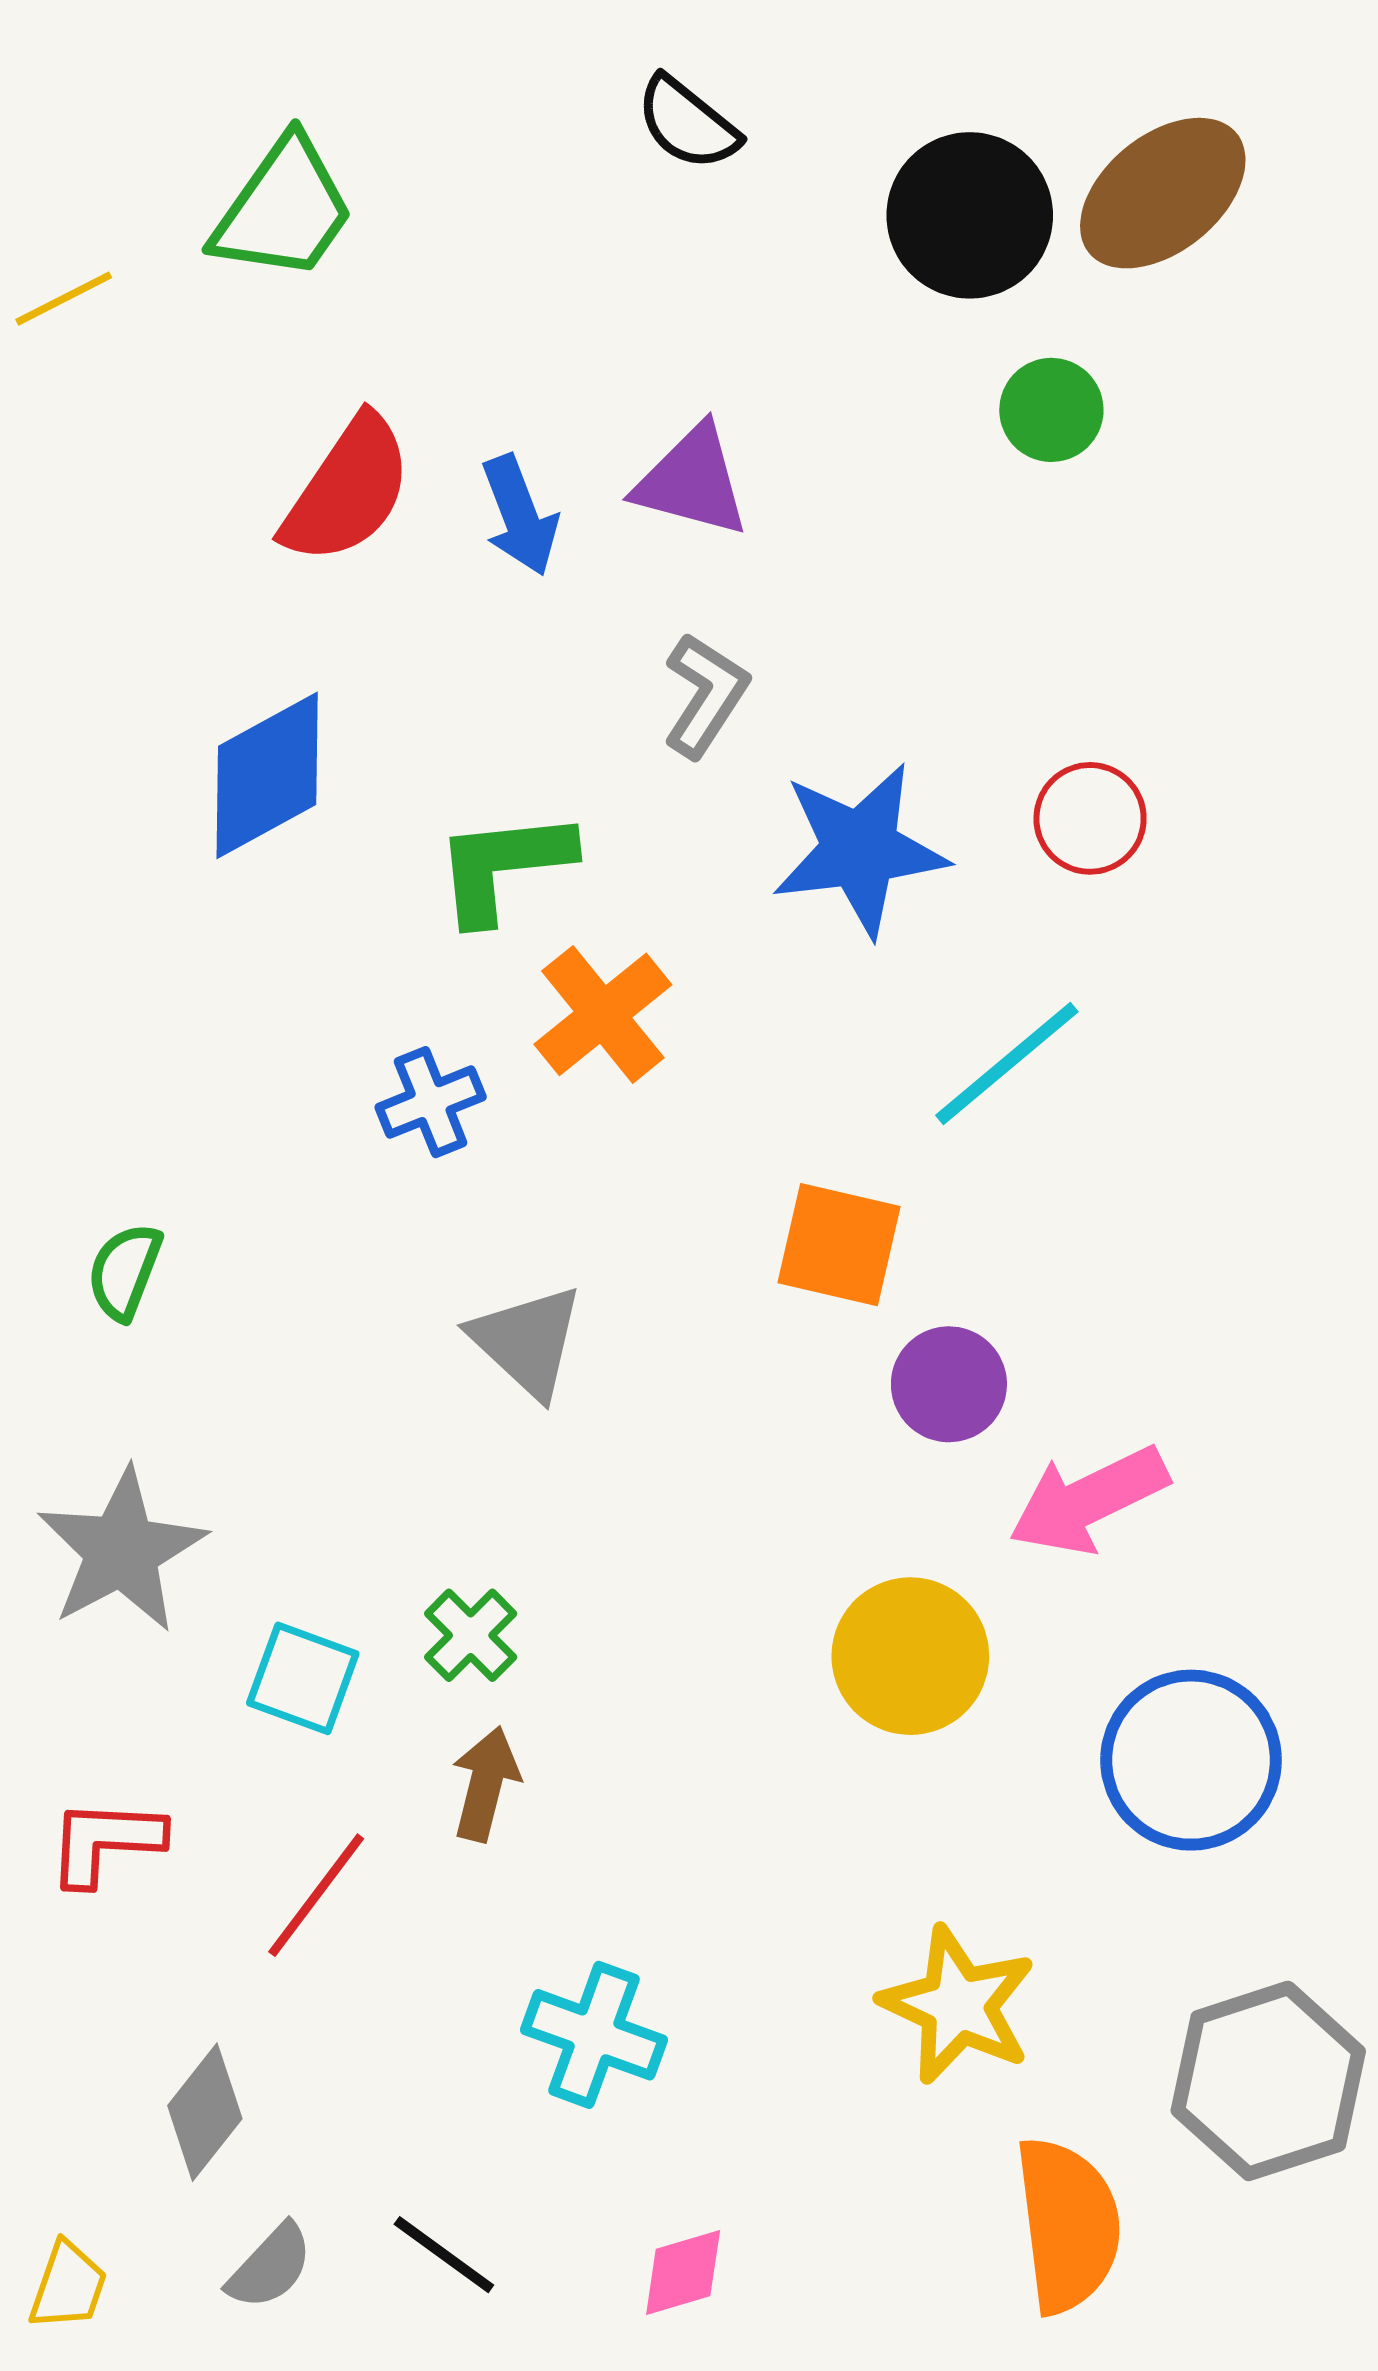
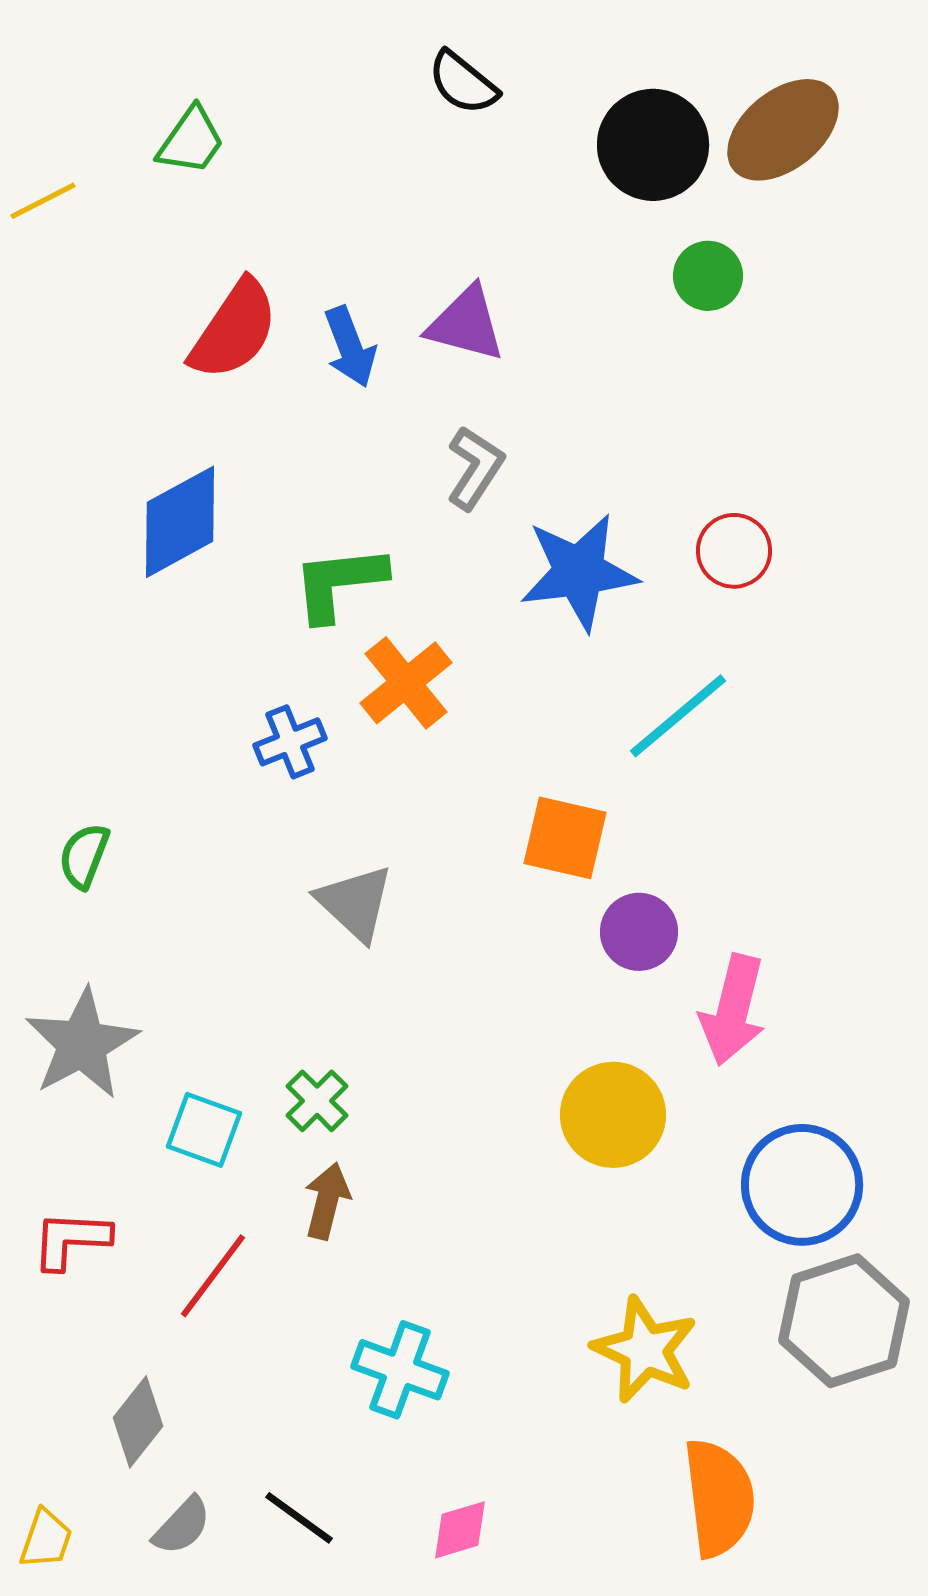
green trapezoid: (284, 209) -> (191, 141), size x0.7
pink arrow: (1089, 1500) -> (733, 1010), turned -50
gray hexagon: (1268, 2081) -> (844, 1321), moved

